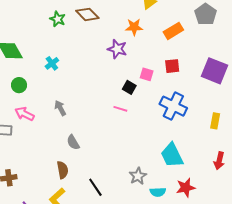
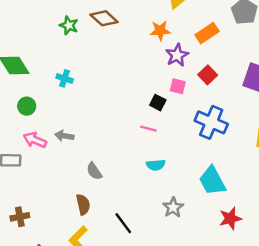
purple star: (117, 49) -> (177, 55), moved, turned 30
cyan cross: (52, 63) -> (65, 78), turned -32
red square: (172, 66) -> (208, 75), turned -35
gray arrow: (60, 108) -> (64, 136), moved, turned -49
cyan semicircle: (158, 192) -> (156, 165), moved

